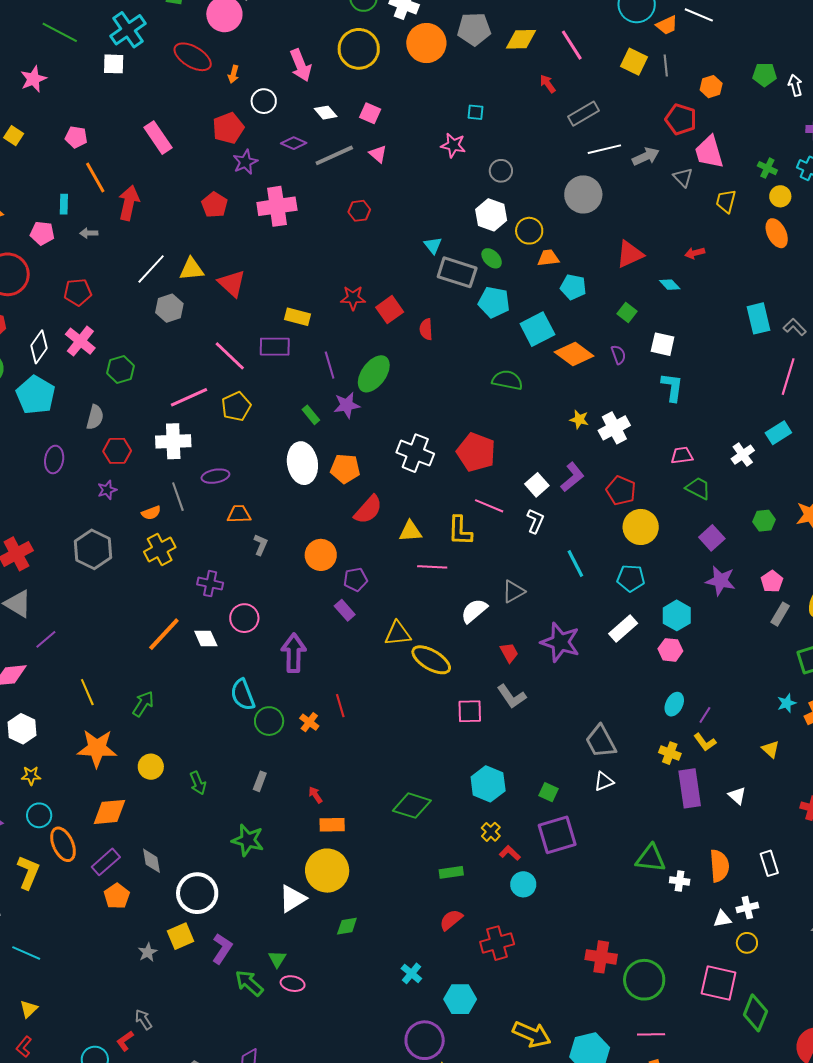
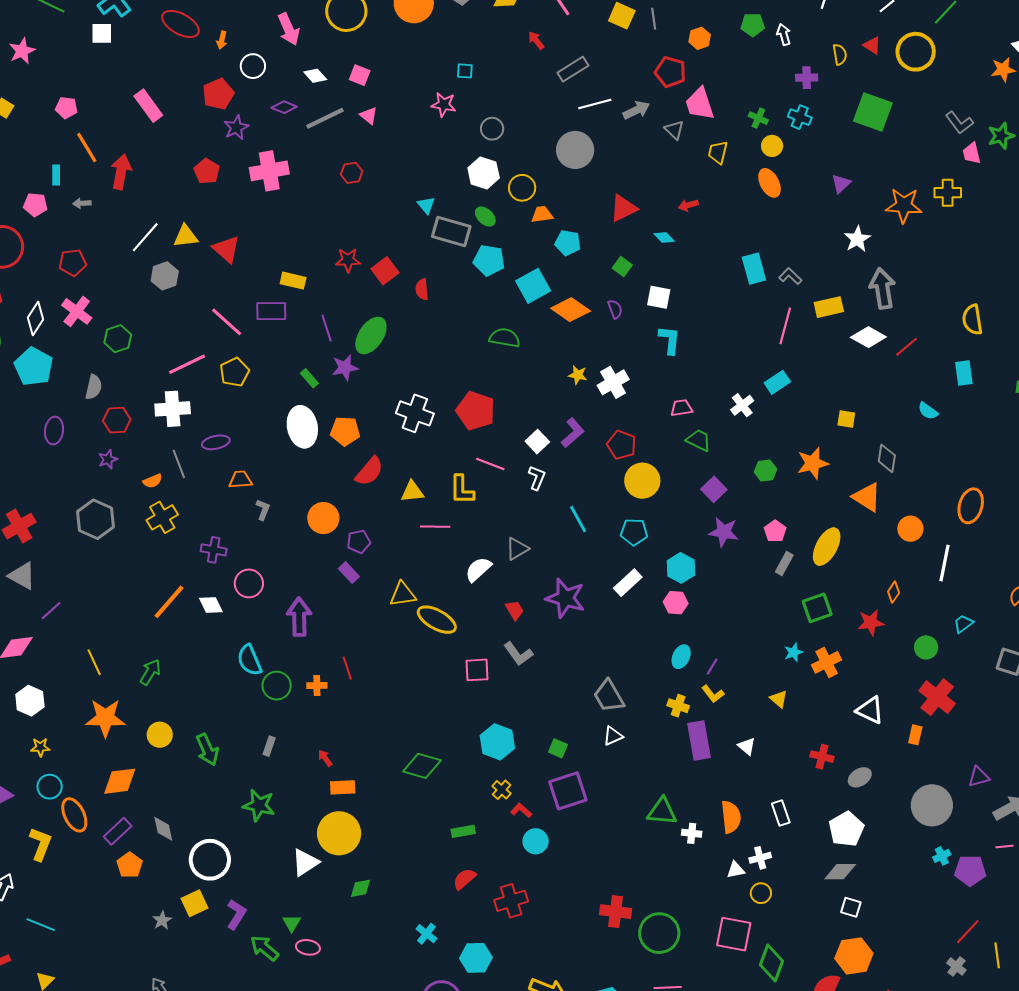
orange cross: (309, 722) -> (317, 685), turned -36
green arrow: (198, 783) -> (207, 750), size x1.4

